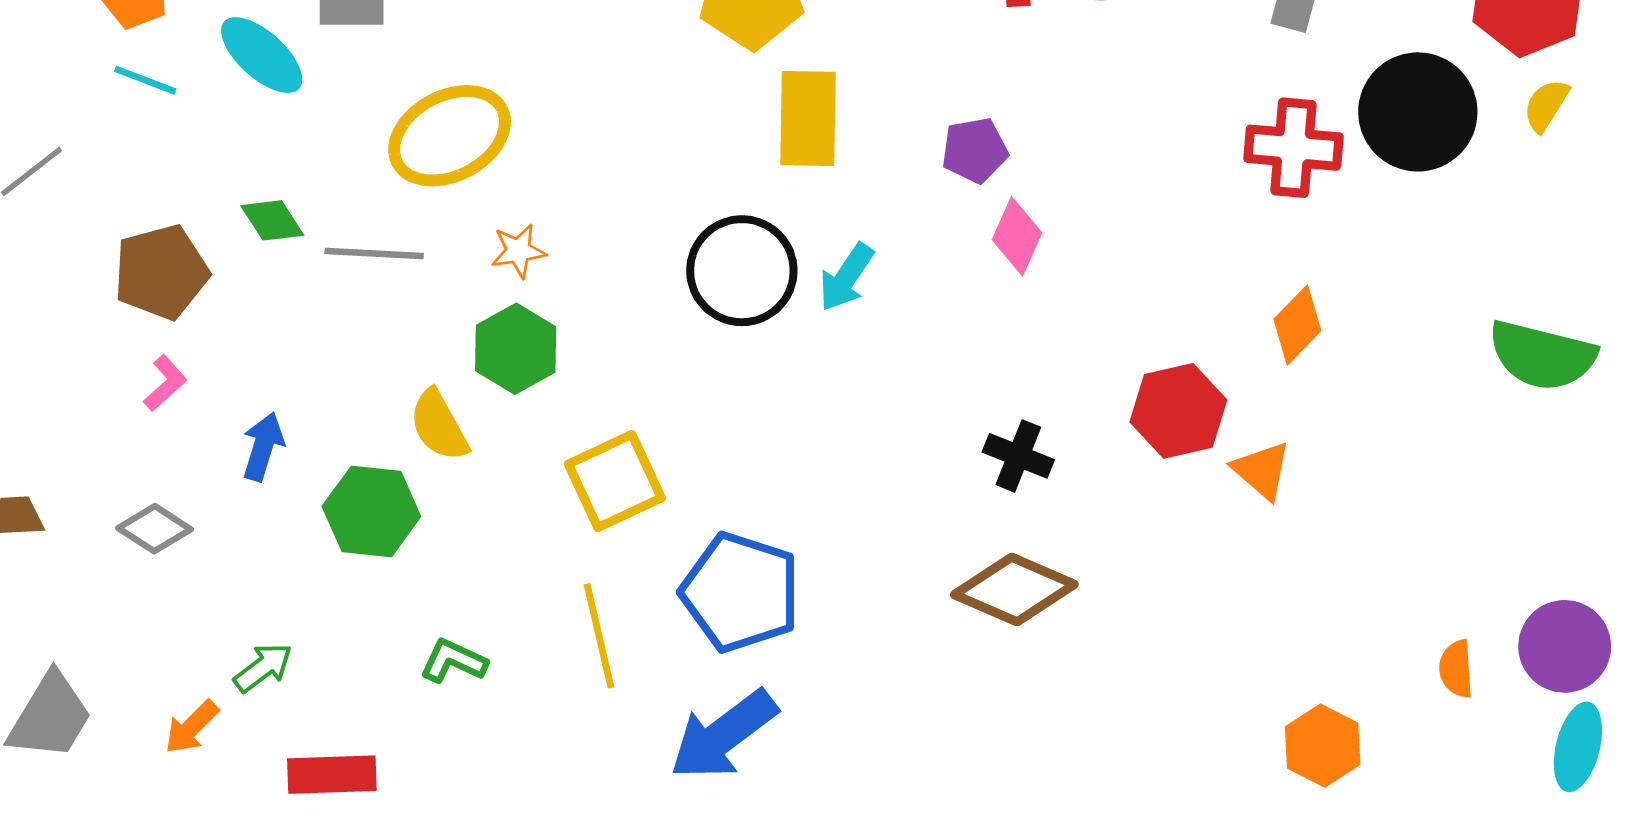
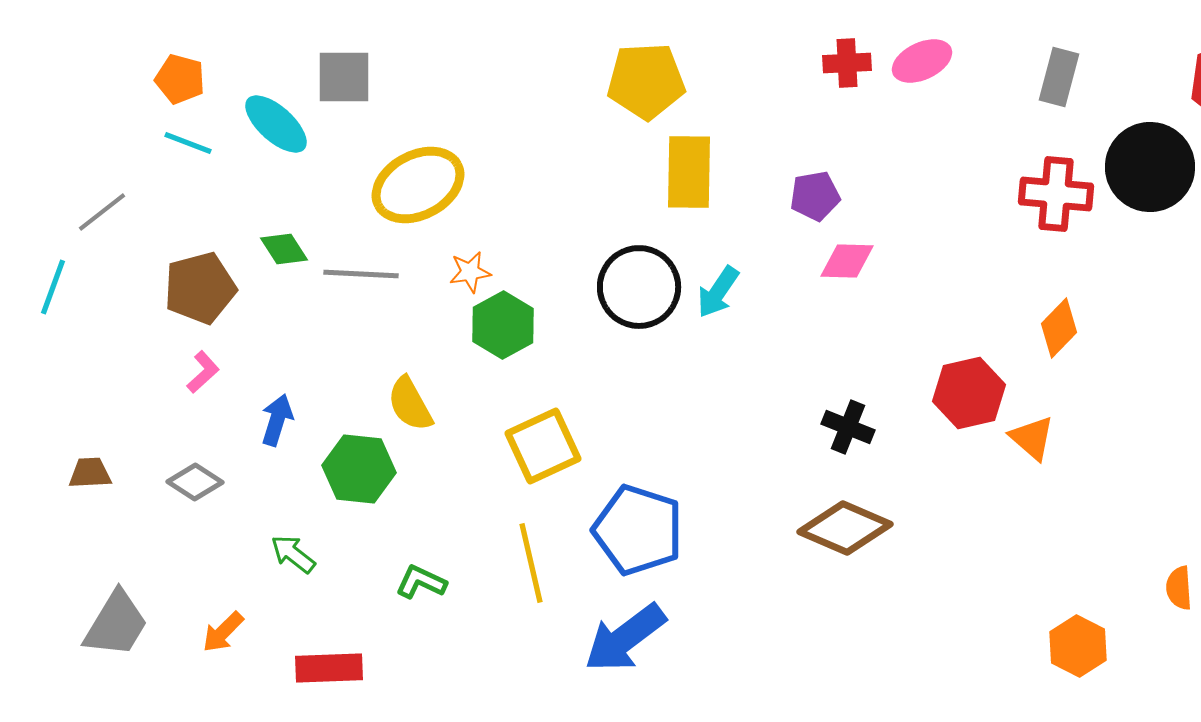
pink diamond: (1017, 236) -> (847, 261), turned 68
green hexagon: (516, 349) -> (503, 325), moved
green arrow: (263, 668) -> (293, 554), moved, turned -105

